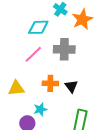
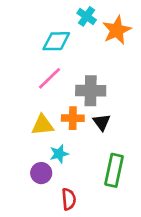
gray cross: (64, 49) -> (91, 91), moved
yellow triangle: (16, 88) -> (43, 125), moved

